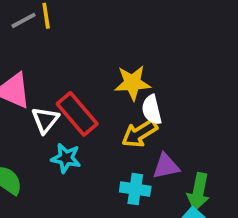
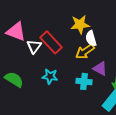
cyan star: (66, 158) -> (50, 76), moved
purple triangle: (166, 166) -> (100, 68), turned 42

